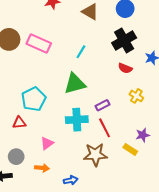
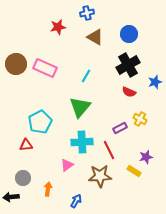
green triangle: (75, 84) -> (80, 107), turned -35
purple rectangle: (103, 105) -> (120, 128), moved
pink triangle: (47, 143) -> (67, 165), moved
orange arrow: (42, 168) -> (48, 189), turned -88
blue arrow: (71, 180) -> (76, 201), turned -48

